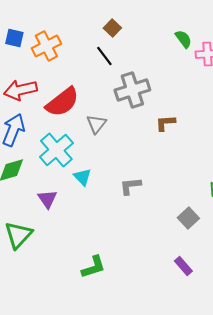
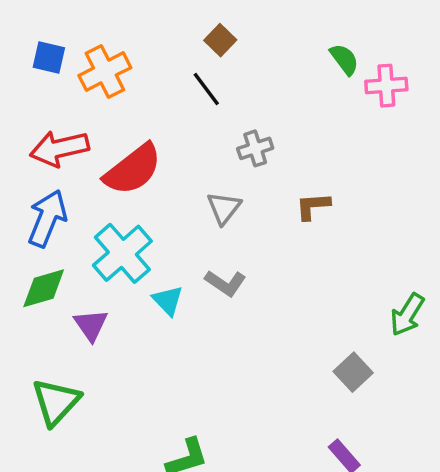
gray cross: (132, 90) -> (255, 148), size x0.6
gray triangle: (96, 124) -> (224, 208), moved
gray L-shape: (130, 186) -> (225, 283), moved, turned -140
purple triangle: (47, 199) -> (91, 325), moved

